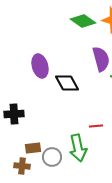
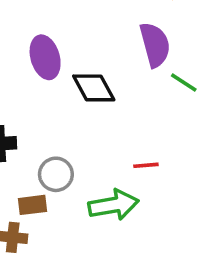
green arrow: (78, 148) -> (114, 205), turned -88
gray circle: (52, 157) -> (56, 174), moved

